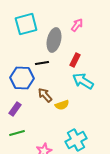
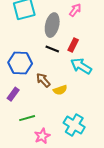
black line: (42, 63) -> (52, 49), moved, turned 32
green line: (17, 133) -> (27, 118), moved
cyan cross: (76, 140) -> (74, 125), turned -30

